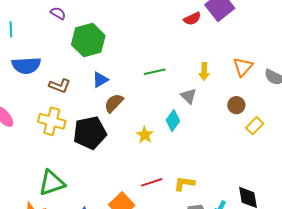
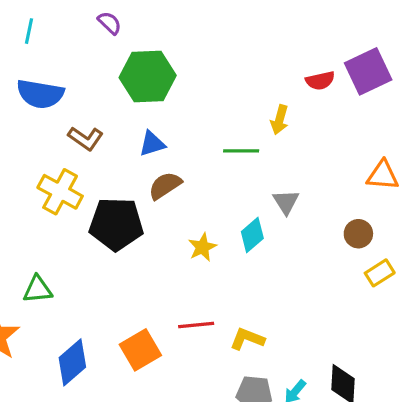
orange triangle: (243, 67) -> (383, 175), turned 40
yellow arrow: (204, 71) -> (280, 120), moved
green triangle: (52, 183) -> (38, 289), size x0.7

